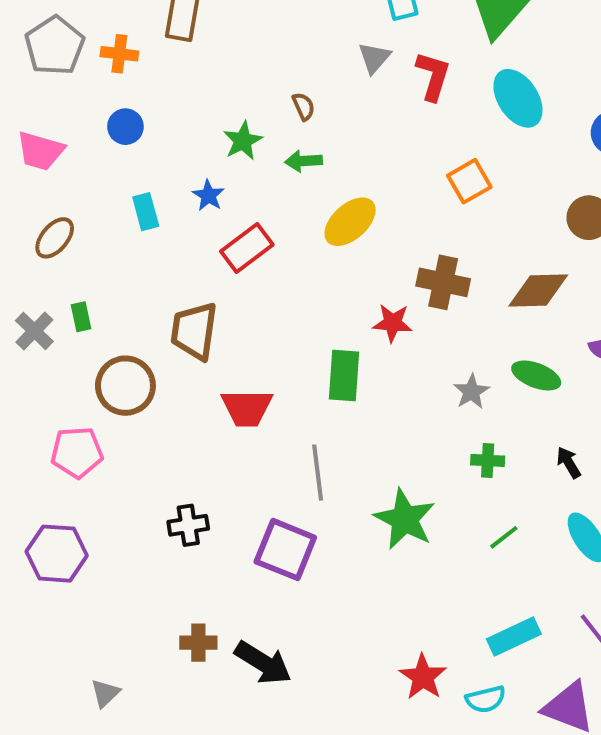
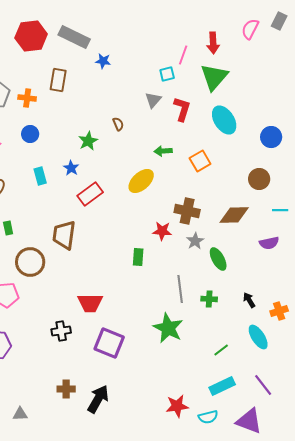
green arrow: (304, 161) -> (163, 151), moved
green rectangle: (344, 375) -> (138, 257), size x0.7
green ellipse: (536, 375) -> (218, 259), moved, turned 40
gray star: (471, 392) -> (195, 241), moved
red trapezoid: (247, 408) -> (90, 303), moved
gray line: (318, 473) -> (180, 289), moved
green line: (504, 537) -> (221, 350), moved
black arrow: (263, 663) -> (98, 399), turned -92
red star: (423, 677) -> (177, 406), turned 30
gray triangle: (105, 693) -> (20, 414), turned 42

